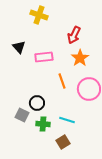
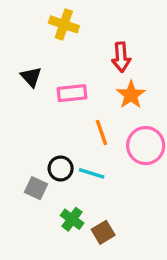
red arrow: (74, 35) -> (121, 57), turned -30
cyan line: (67, 120) -> (92, 173), moved
green cross: (43, 124) -> (72, 219), moved, turned 32

